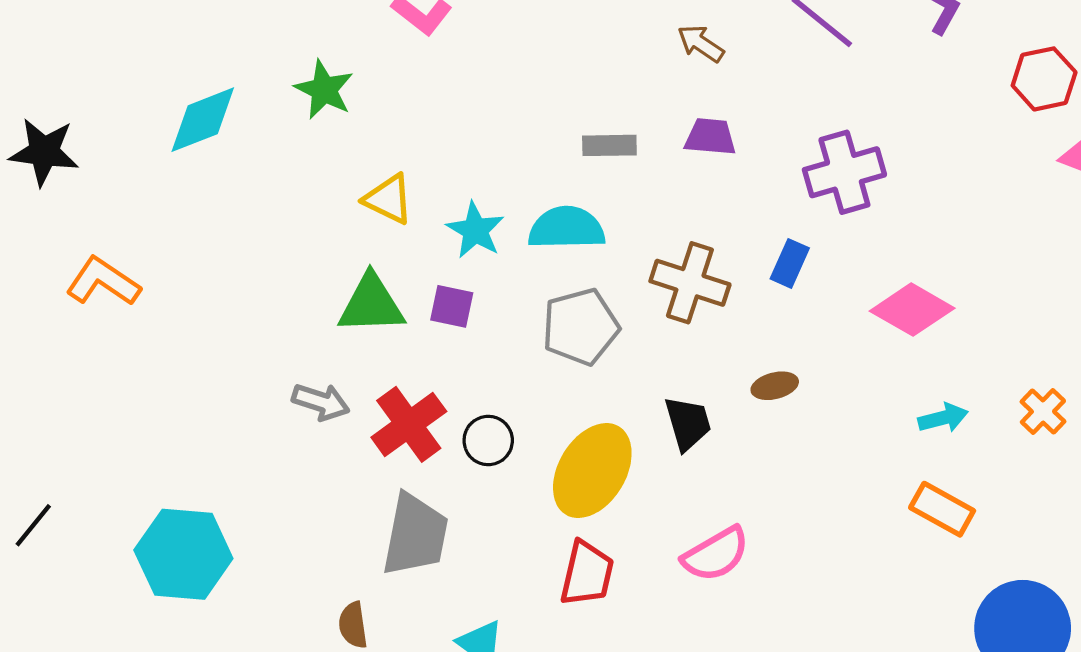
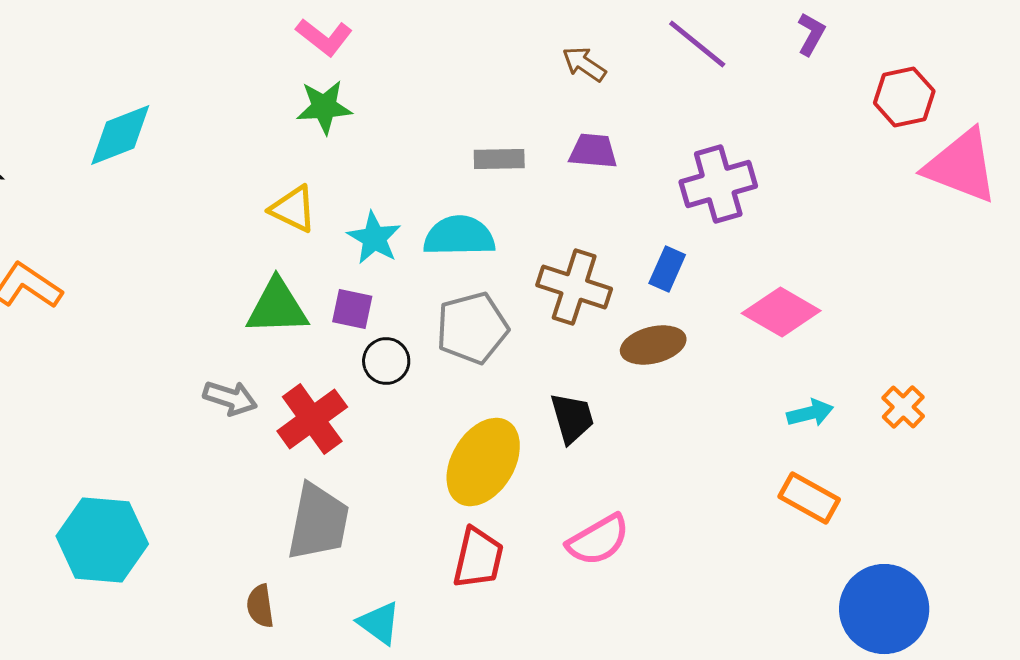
green star: (324, 90) -> (324, 107), moved, turned -30
brown ellipse: (775, 386) -> (653, 345), moved, size x1.5
black circle: (488, 440) -> (386, 361), moved

